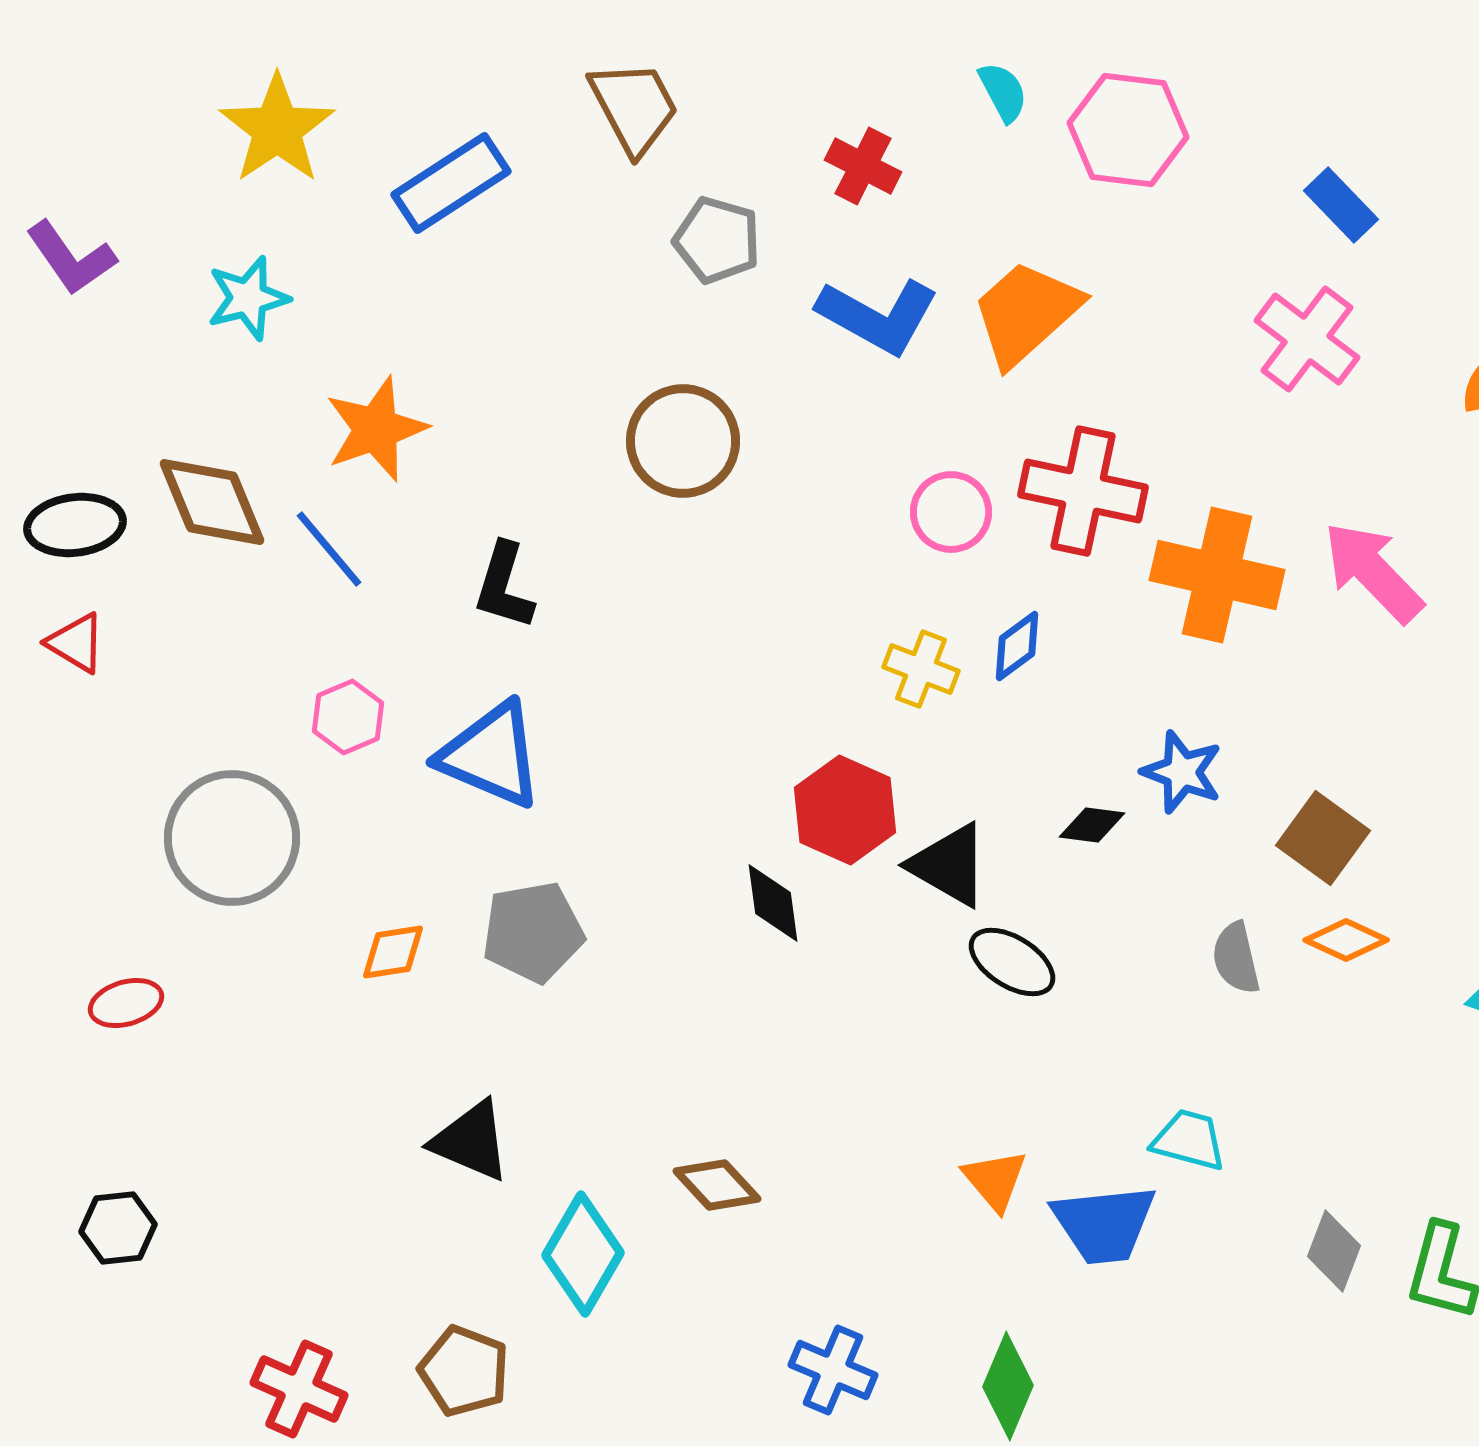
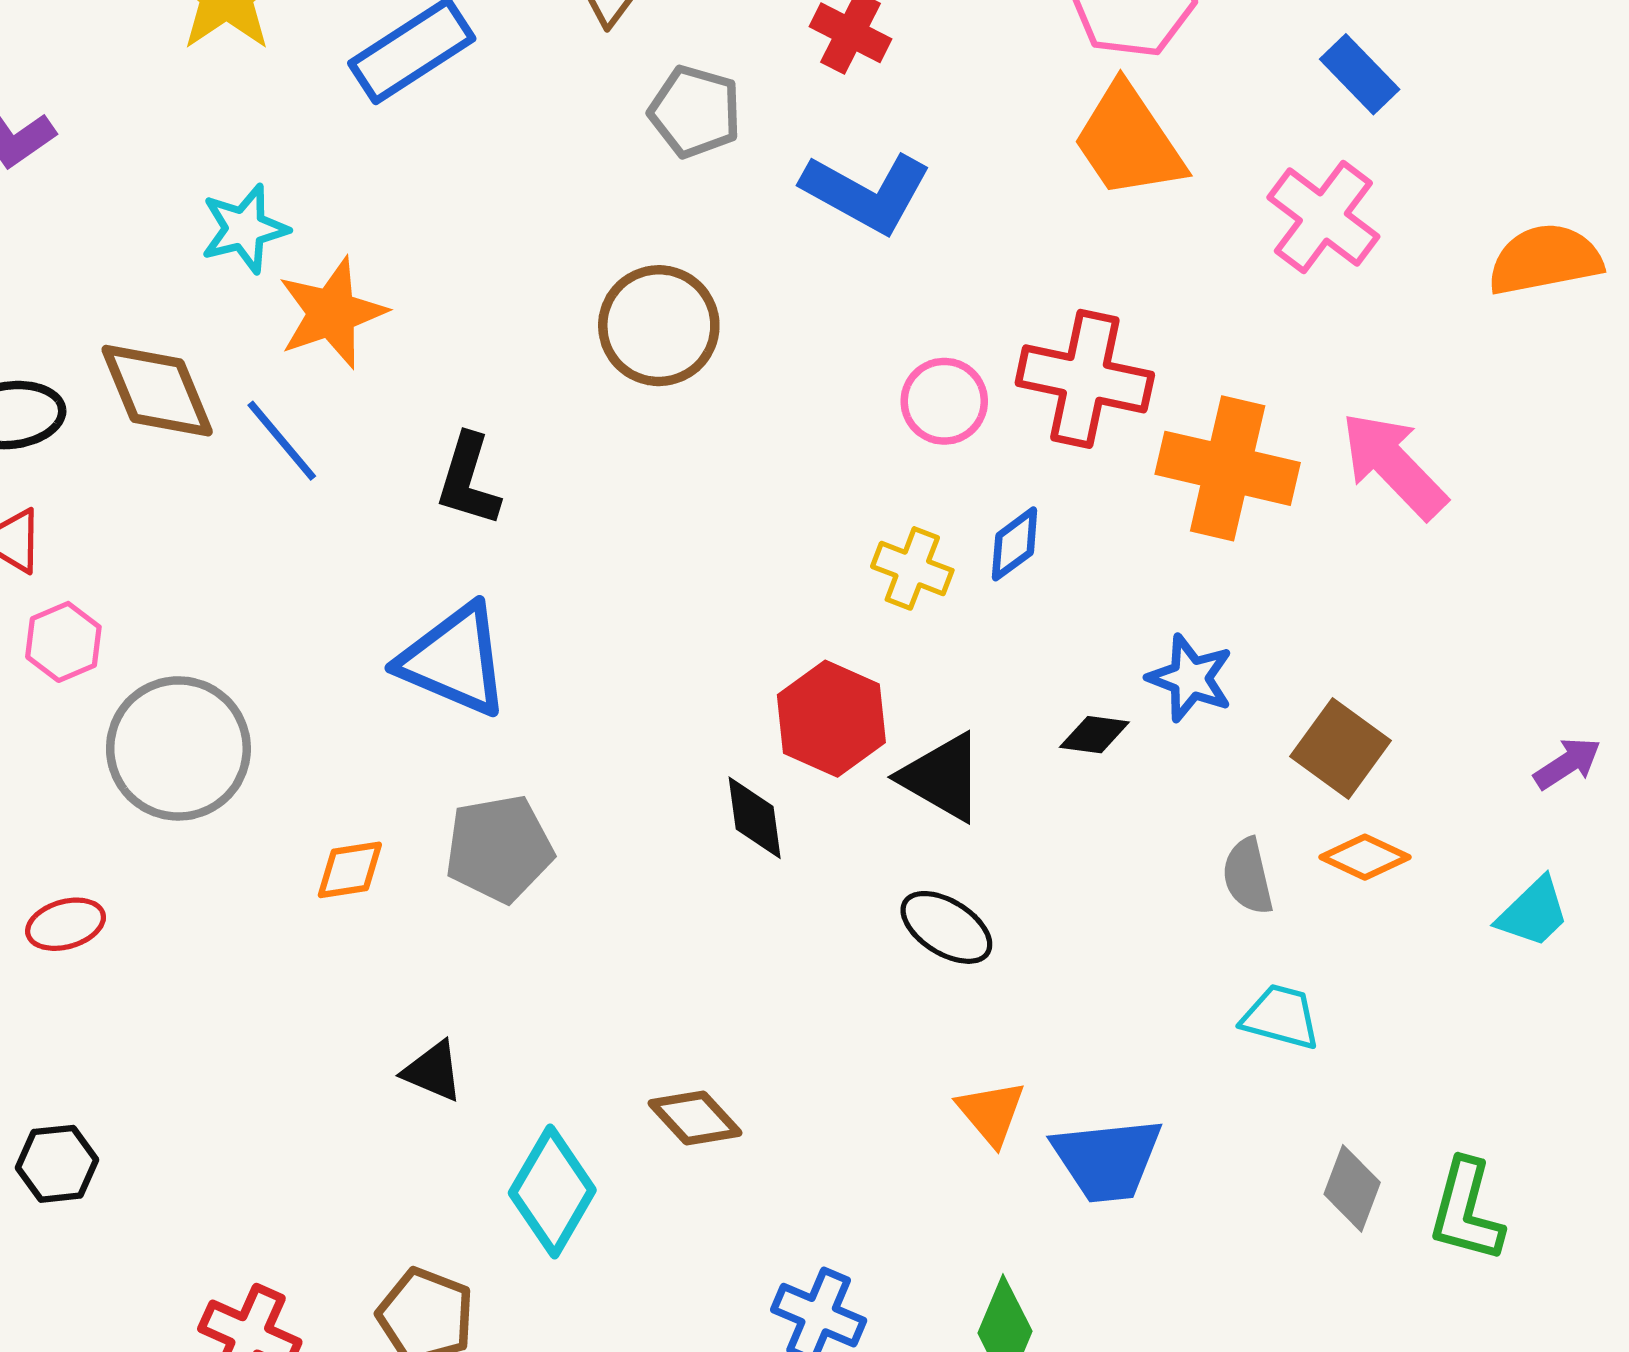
cyan star: (248, 298) -> (244, 229), moved
orange trapezoid: (1026, 313) -> (1129, 141), moved, turned -82
pink hexagon: (348, 717) -> (63, 642), moved
black ellipse: (1012, 962) -> (946, 927), moved
cyan trapezoid: (1189, 1140) -> (1281, 1017), moved
black triangle: (471, 1141) -> (433, 1071), size x0.7

